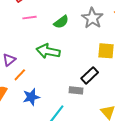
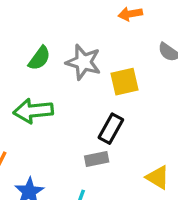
gray star: (92, 18) -> (83, 62), moved

